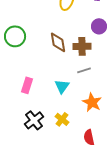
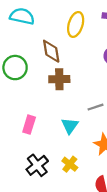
brown diamond: (58, 42) -> (51, 51), moved
brown cross: (82, 46) -> (59, 79), moved

